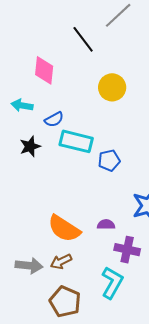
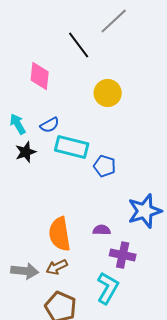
cyan arrow: (22, 105) -> (18, 124), moved, turned 50
blue pentagon: (109, 160) -> (105, 166), turned 30
orange semicircle: (64, 229) -> (60, 234), turned 48

